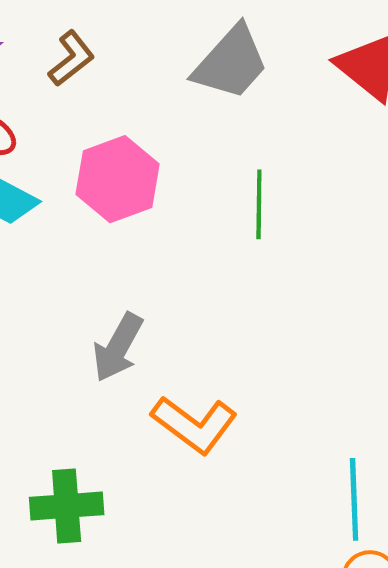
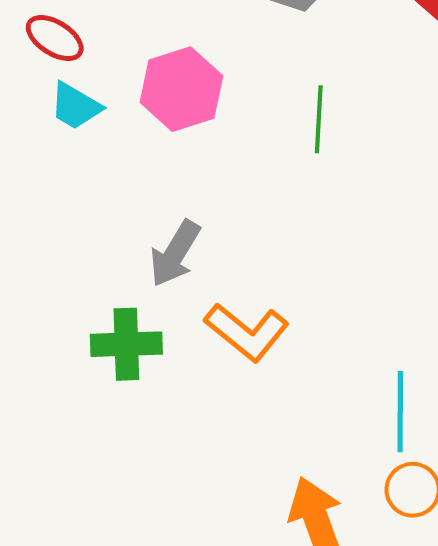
green cross: (67, 506) -> (126, 344), moved

